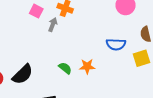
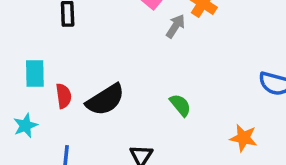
orange star: (87, 66) -> (244, 138), moved

